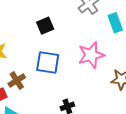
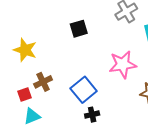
blue square: (48, 63) -> (84, 90), moved, turned 35

